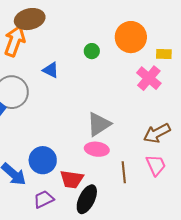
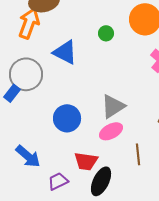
blue triangle: (51, 70) -> (65, 52), size x1.5
pink ellipse: (97, 149) -> (111, 131), turned -35
blue circle: (43, 160) -> (67, 118), moved

